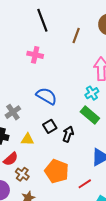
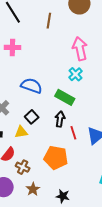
green rectangle: (90, 115) -> (65, 97), moved
black square: (50, 126) -> (32, 117), moved
red line: (85, 184) -> (73, 133), moved, turned -64

